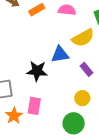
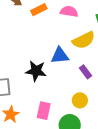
pink rectangle: (34, 106) -> (44, 111), moved

